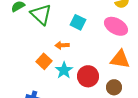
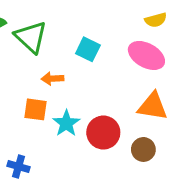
orange arrow: (62, 45) -> (52, 79), moved
orange square: (44, 61) -> (36, 109), turned -35

